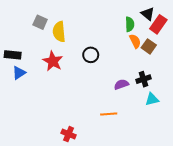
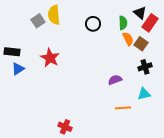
gray square: (40, 22) -> (38, 21), turned 32
yellow semicircle: (59, 32) -> (54, 15), moved
black circle: (91, 55) -> (93, 24), moved
black cross: (143, 79) -> (145, 67), moved
orange line: (109, 114) -> (123, 108), moved

